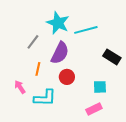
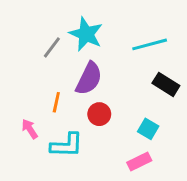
cyan line: (86, 30) -> (150, 44), moved
gray line: (33, 42) -> (52, 47), moved
cyan square: (100, 87) -> (148, 129), turned 32

